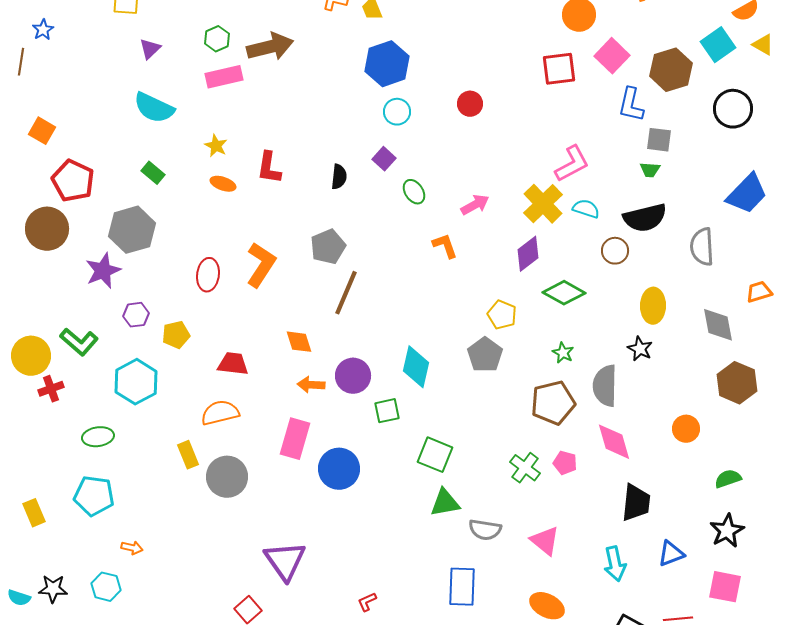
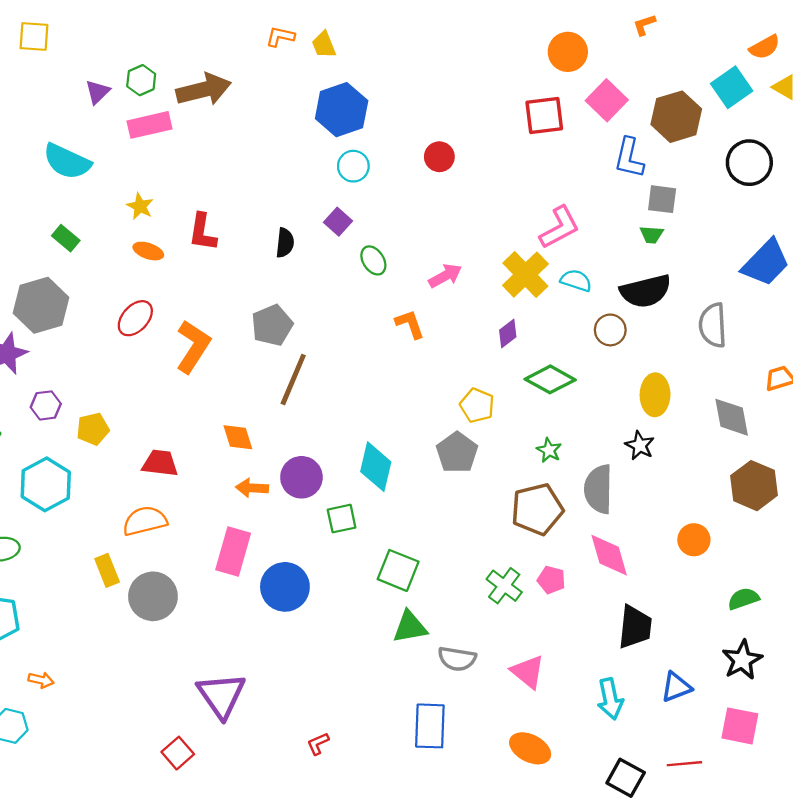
purple triangle: (150, 49) -> (98, 92), moved
purple diamond: (528, 254) -> (508, 334), size x0.7
red ellipse: (208, 275) -> (135, 318), moved, turned 36

